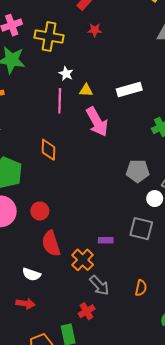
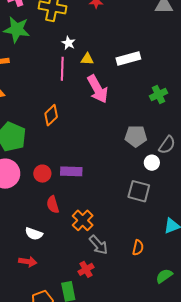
orange diamond: (49, 150) -> (51, 115), turned 45
purple rectangle: (106, 240) -> (71, 171), moved, size x1.5
red semicircle: (51, 243) -> (53, 205), size x0.7

